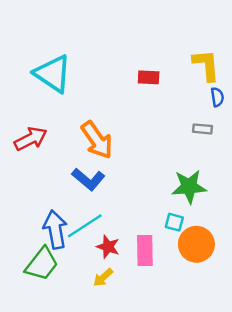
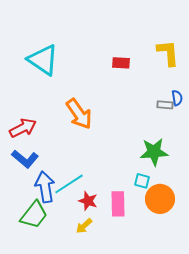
blue semicircle: (217, 97) -> (177, 98), moved
red arrow: (31, 139) -> (23, 128), moved
blue L-shape: (88, 179) -> (25, 159), moved

